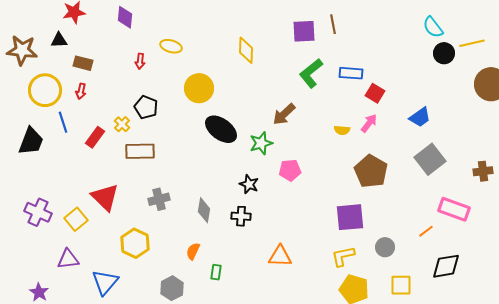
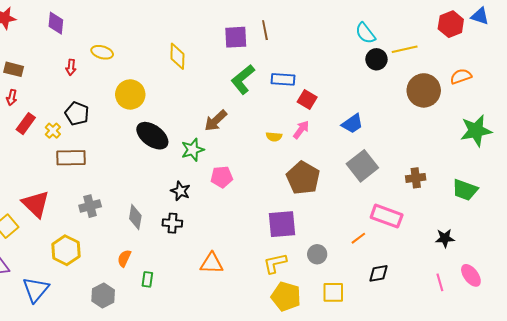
red rectangle: (95, 137) -> (26, 124), moved
black diamond: (446, 266) -> (378, 273), size x0.7

